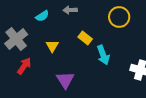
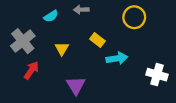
cyan arrow: (103, 55) -> (117, 58), turned -78

